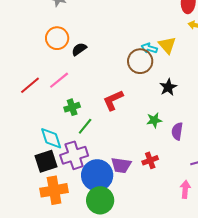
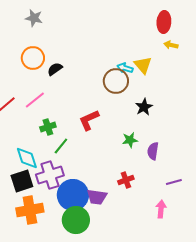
purple trapezoid: (121, 165) -> (97, 197), moved

